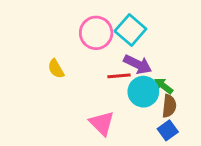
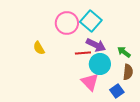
green arrow: (163, 86) -> (124, 52), moved
brown semicircle: (169, 106) -> (128, 72), moved
pink triangle: (102, 123) -> (90, 82), moved

